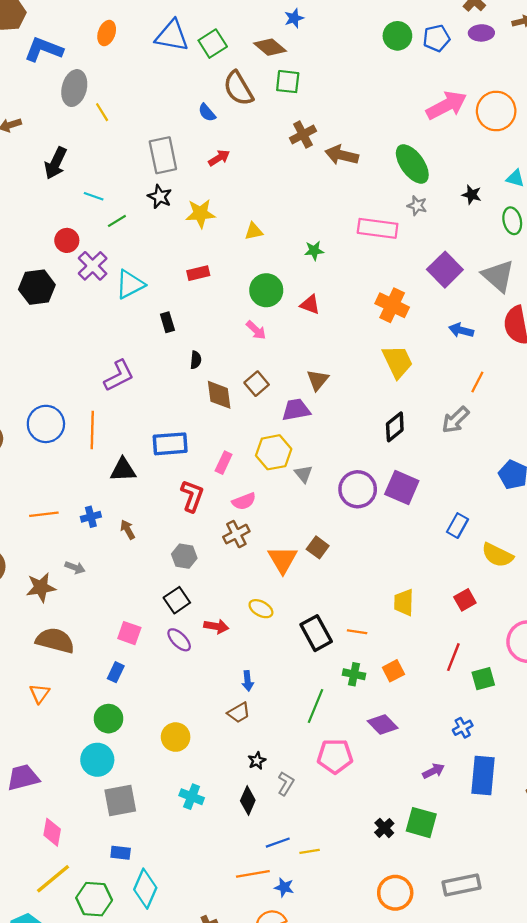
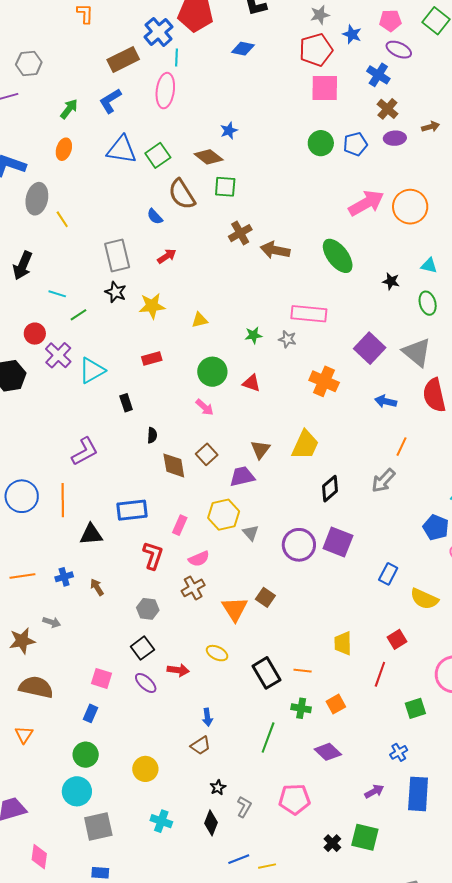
gray star: (417, 206) -> (287, 339), moved
yellow trapezoid: (398, 362) -> (305, 445), moved, turned 52
red line: (453, 657) -> (380, 674), moved
pink pentagon: (335, 756) -> (294, 799), moved

